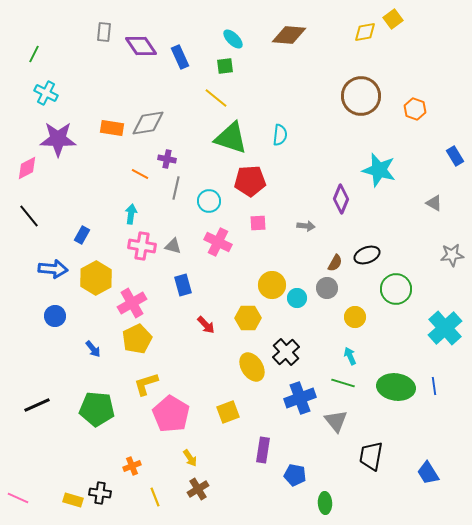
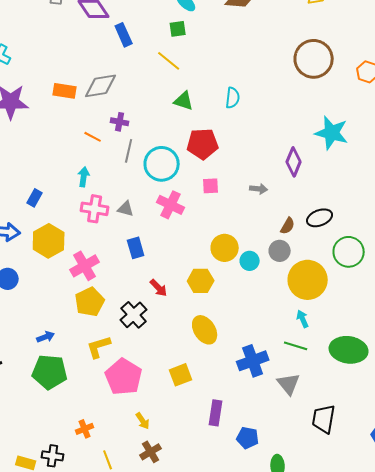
blue rectangle: (180, 57) -> (124, 35), moved
green triangle: (231, 138) -> (184, 101), size x0.6
cyan circle: (209, 201) -> (162, 164), size x1.5
yellow circle: (355, 317) -> (308, 280), size x1.8
blue arrow: (93, 349) -> (46, 337), moved, turned -72
black cross: (286, 352) -> (134, 315), moved

